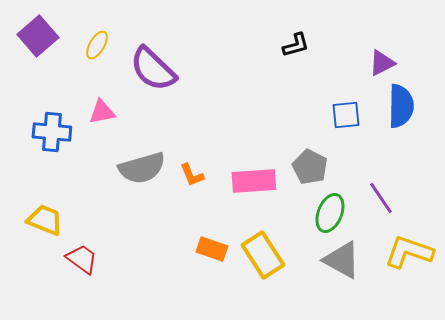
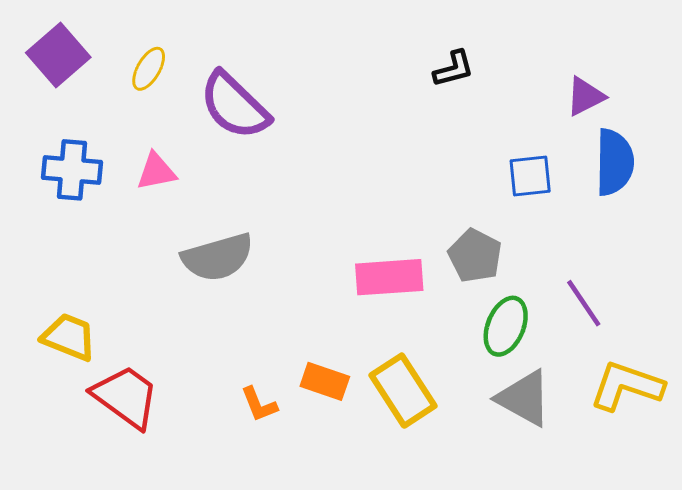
blue cross: (52, 132) -> (72, 170), moved
orange L-shape: (192, 175) -> (259, 404), moved
red trapezoid: (82, 259) -> (126, 397), size x1.4

